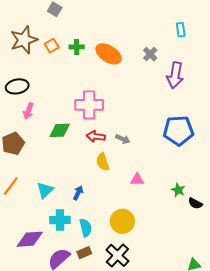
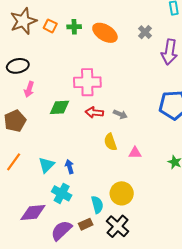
orange square: (52, 46) -> (50, 26), turned -32
yellow semicircle: (103, 162) -> (110, 142), moved
blue arrow: (78, 193) -> (70, 167), moved, turned -40
cyan cross: (60, 220) -> (62, 193), turned 30
cyan semicircle: (86, 228) -> (97, 205), moved

